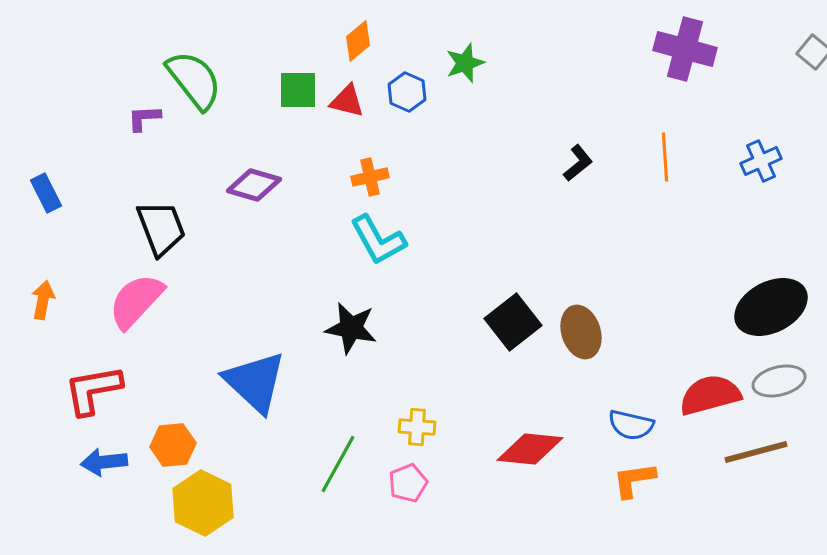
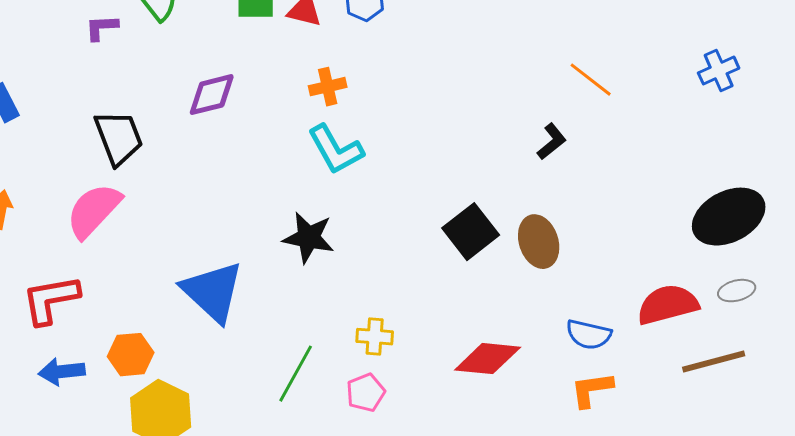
orange line: (665, 157) -> (591, 80), moved, turned -48
black L-shape: (578, 163) -> (552, 142), moved
purple diamond: (254, 185) -> (212, 95), turned -30
gray ellipse: (779, 381) -> (737, 291), size x0.7

